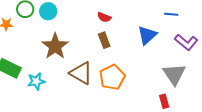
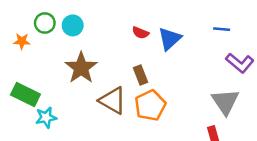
blue triangle: (147, 35) -> (170, 39), moved
brown rectangle: (104, 40) -> (140, 75), moved
cyan star: (36, 81) -> (46, 117), moved

